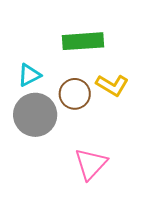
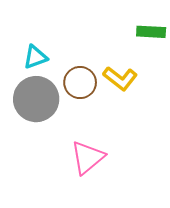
green rectangle: (83, 41) -> (151, 32), moved, size x0.7

